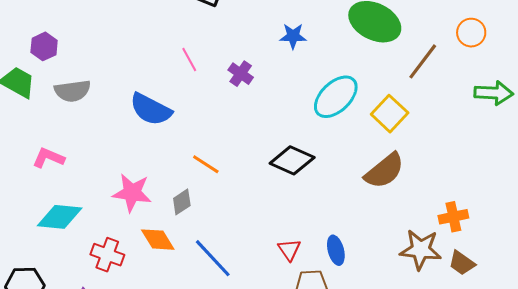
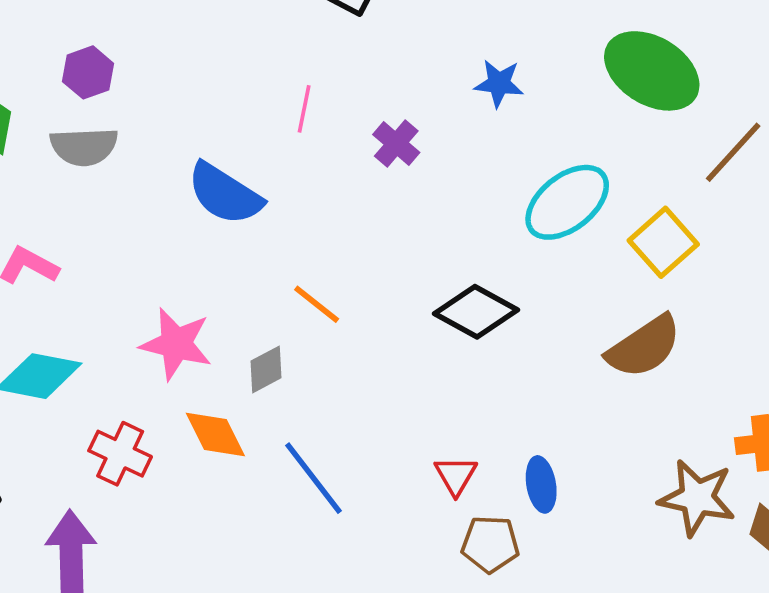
purple hexagon: (44, 46) -> (88, 72), moved
pink line: (189, 60) -> (304, 109), turned 35

